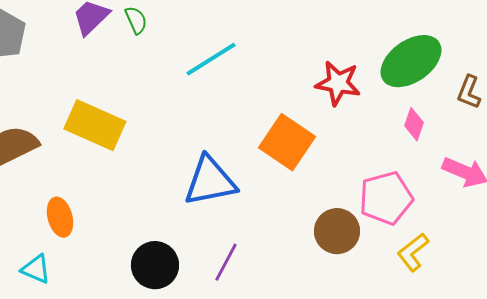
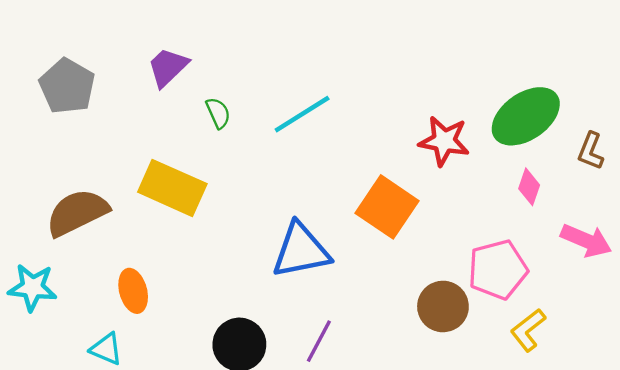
green semicircle: (136, 20) -> (218, 113), moved

